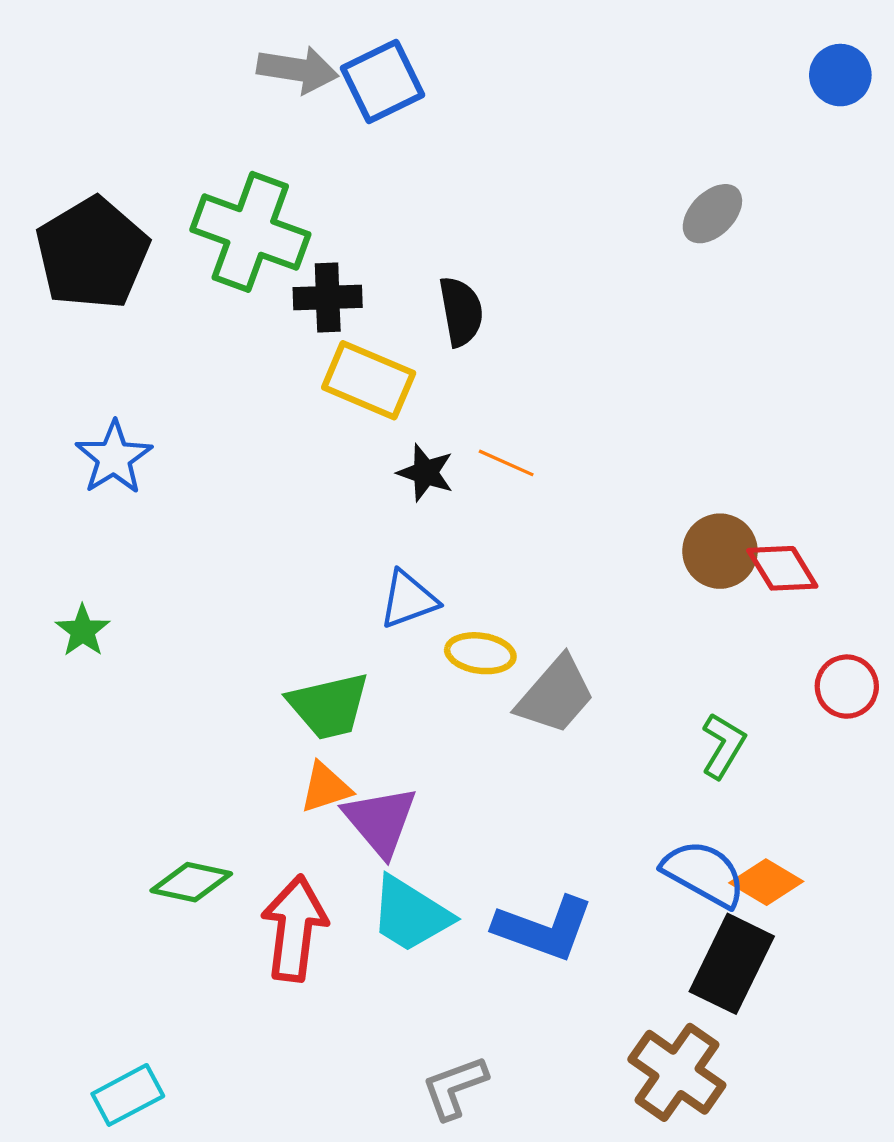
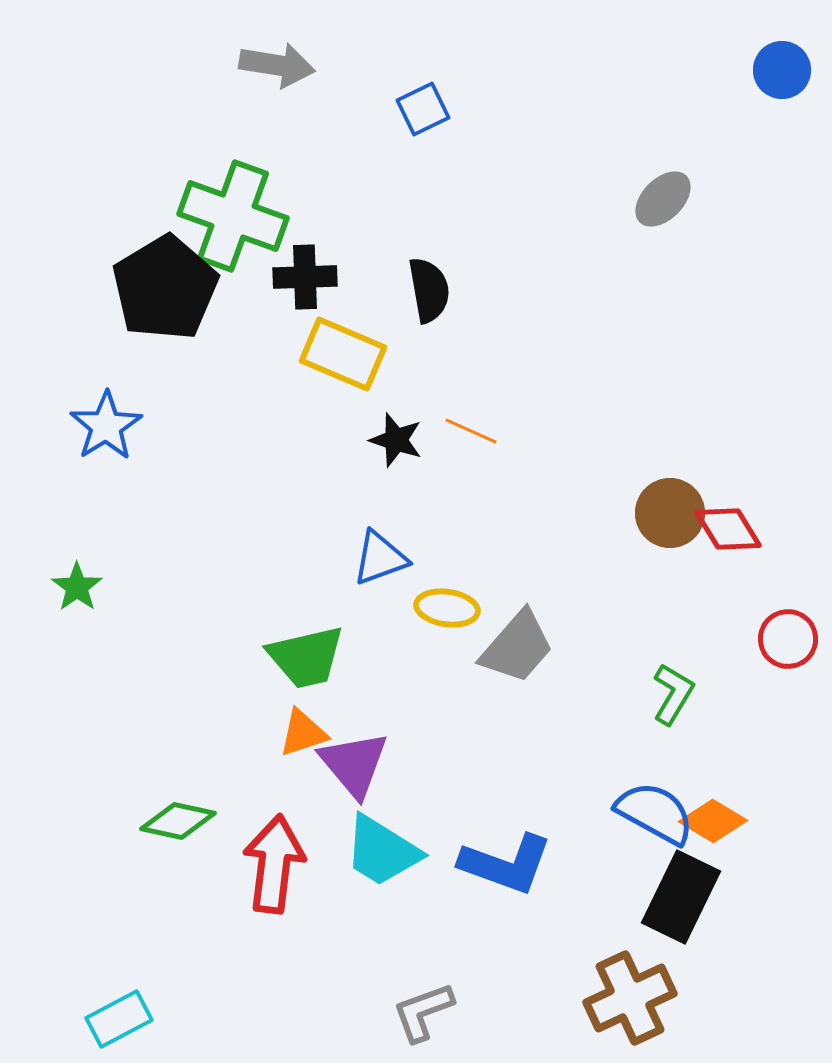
blue square: (383, 81) -> (423, 109), moved, size x0.7
black pentagon: (92, 253) -> (165, 288), moved
brown cross: (677, 1072) -> (630, 998), turned 30

